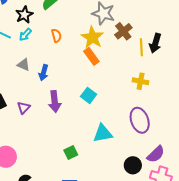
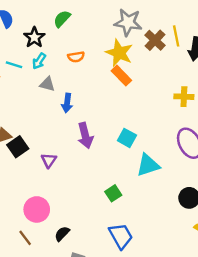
orange semicircle: (56, 36) -> (76, 57), turned 104
yellow line: (141, 47) -> (176, 36), moved
gray triangle: (23, 65) -> (47, 84), moved
cyan square: (89, 95) -> (127, 138), moved
purple triangle: (24, 108) -> (49, 160), moved

